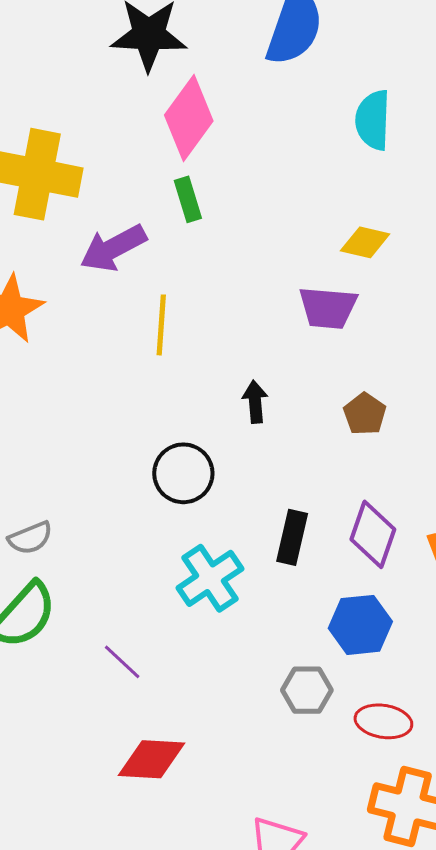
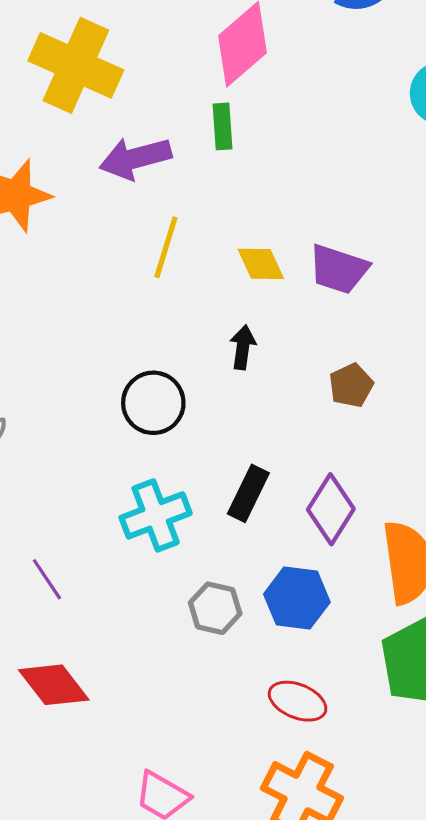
yellow diamond: (365, 242) -> (261, 264), moved, turned 39
gray hexagon: (307, 690) -> (215, 608), moved
red diamond: (152, 759) -> (54, 685), turned 36

